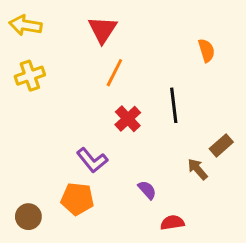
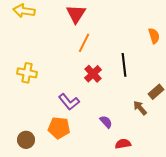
orange semicircle: (206, 50) -> (154, 36), moved
yellow cross: (30, 76) -> (27, 73), moved, turned 30

